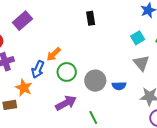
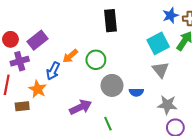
black rectangle: (91, 18) -> (110, 21), size x1.5
purple rectangle: (22, 21) -> (38, 40), moved
cyan square: (138, 38) -> (158, 43), size x1.5
green circle: (67, 72) -> (96, 60), moved

